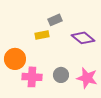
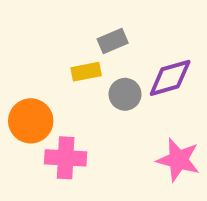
purple diamond: (83, 38) -> (170, 78), turned -55
gray circle: (61, 75) -> (125, 94), moved

